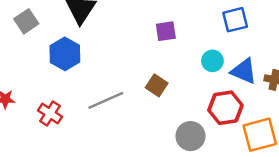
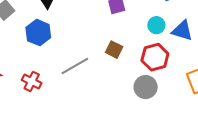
red hexagon: (225, 108) -> (155, 57), moved

